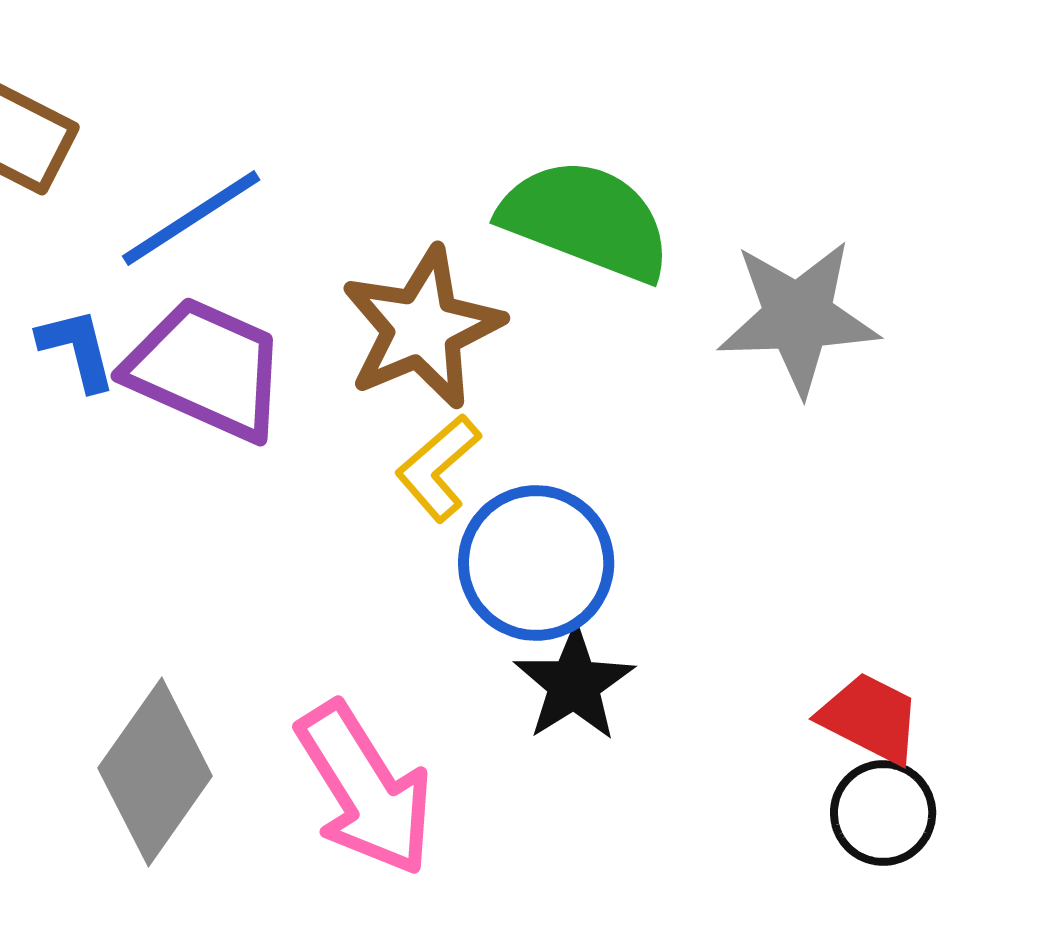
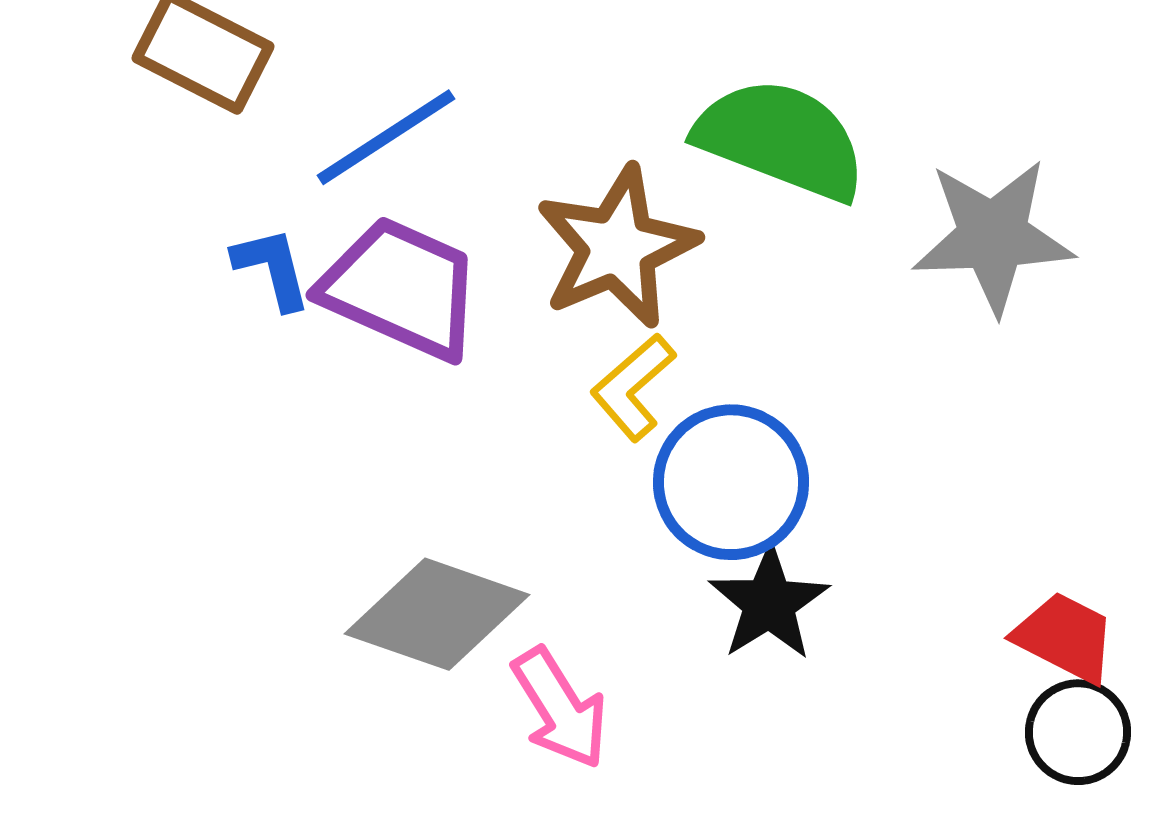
gray diamond: (155, 772) -> (437, 614), moved, turned 74
pink arrow: (365, 789) -> (560, 708), size x0.7

